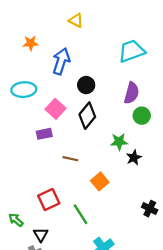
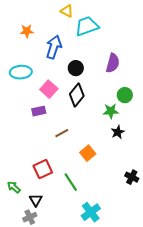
cyan trapezoid: (132, 51) -> (87, 26), moved
purple semicircle: (132, 93) -> (113, 63), moved
green star: (119, 142) -> (111, 111), moved
brown line: (70, 159) -> (62, 133), turned -40

